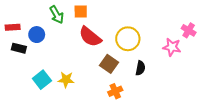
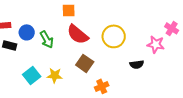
green arrow: (57, 15) -> (47, 39), moved
brown square: (109, 64) -> (85, 63), moved
black semicircle: (140, 68) -> (137, 64), moved, turned 72

